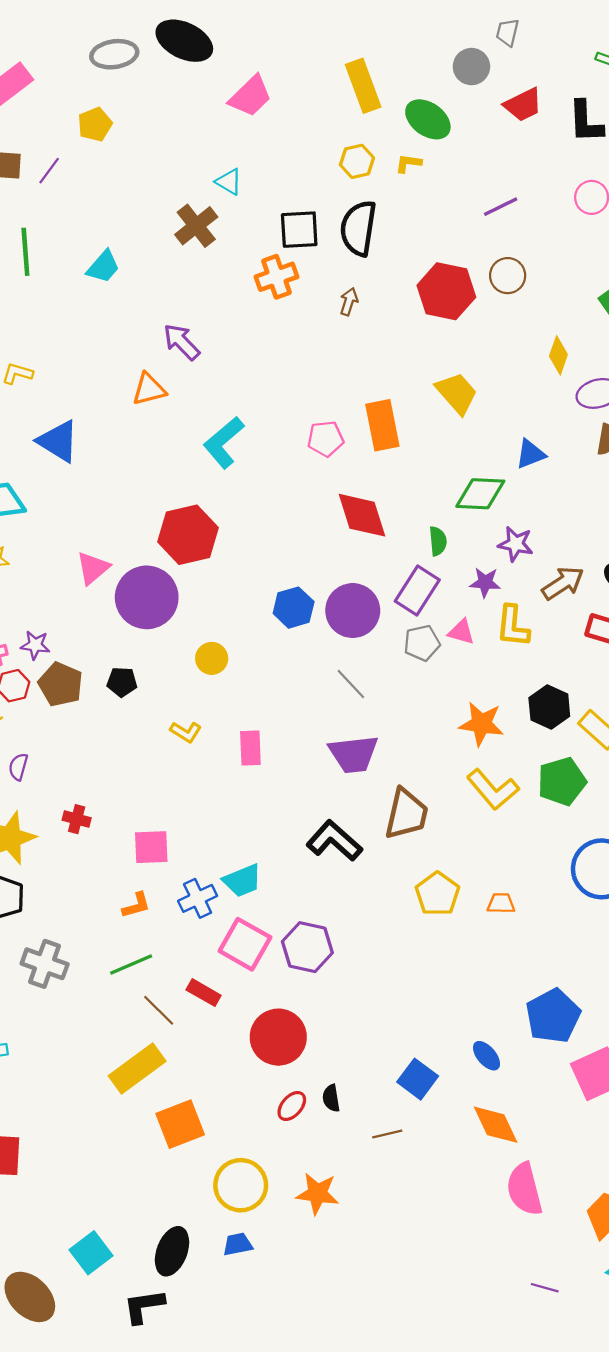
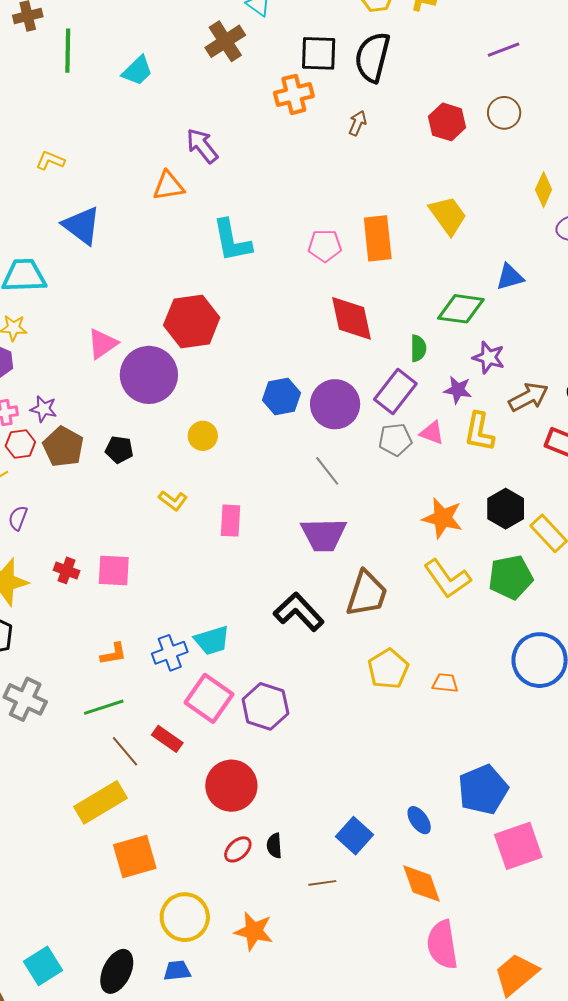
red hexagon: (446, 291) -> (447, 122), size x0.7
cyan L-shape: (224, 443) -> (232, 241), turned -66
pink square: (151, 847) -> (114, 571), moved

